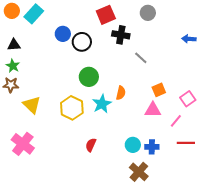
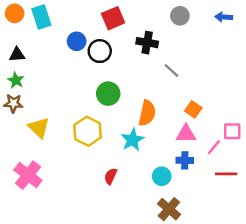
cyan rectangle: (34, 14) -> (41, 17), turned -60
red square: (106, 15) -> (113, 18), moved
blue arrow: (189, 39) -> (224, 17), moved
orange square: (159, 90) -> (193, 109), turned -32
orange semicircle: (121, 93) -> (147, 113), size x1.5
pink square: (188, 99) -> (232, 131), moved, turned 35
cyan star: (102, 104) -> (133, 140), moved
blue cross: (152, 147) -> (185, 160), moved

